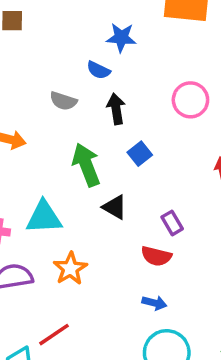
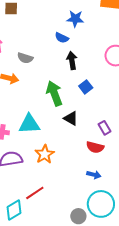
gray semicircle: (63, 101) -> (25, 58), moved

